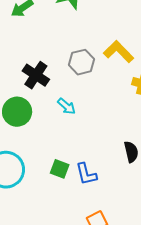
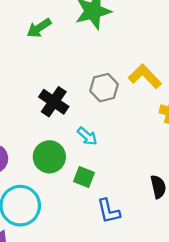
green circle: (17, 112) -> (49, 157), moved
green square: (60, 169) -> (84, 177), moved

